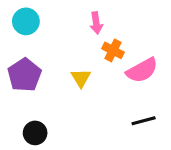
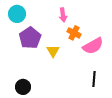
purple pentagon: (24, 75) -> (30, 38), moved
black line: (144, 121) -> (94, 79), turned -70

